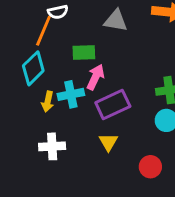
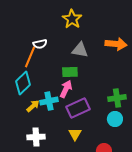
green rectangle: (84, 52) -> (70, 72), moved
yellow arrow: (48, 102) -> (33, 106), turned -144

